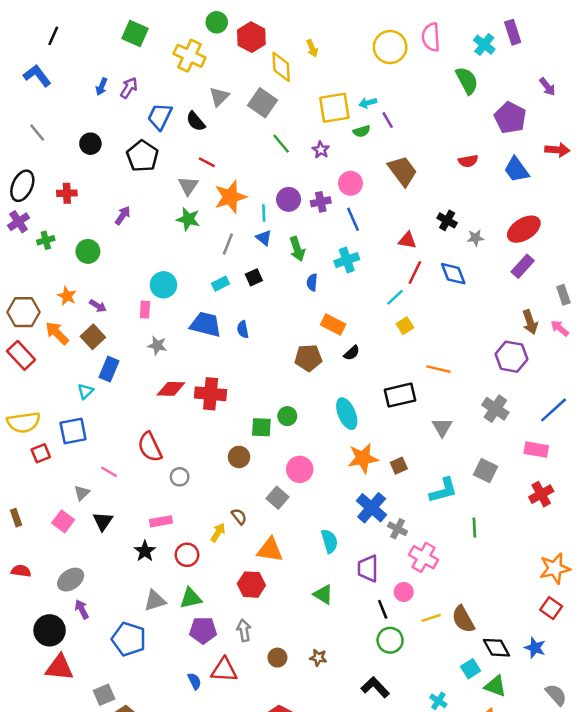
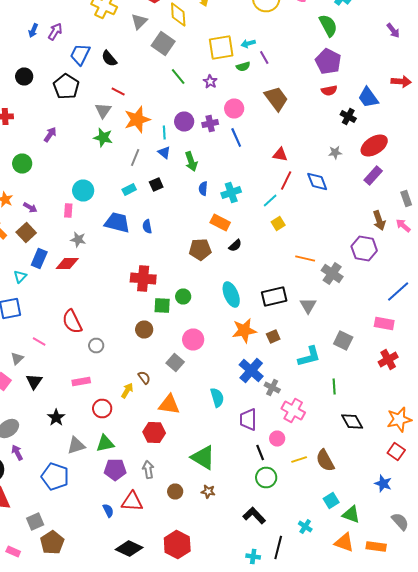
gray triangle: (219, 97) -> (139, 22), moved
purple pentagon: (510, 118) -> (328, 62), moved
black cross: (447, 220) -> (348, 116), moved
cyan cross: (347, 260) -> (231, 192), moved
red diamond: (171, 389) -> (67, 264), moved
red cross: (211, 394) -> (143, 278), moved
black rectangle: (400, 395) -> (274, 296), moved
gray cross: (495, 409) -> (332, 274), moved
black star: (145, 551) -> (56, 418), moved
green triangle: (323, 594) -> (203, 458), moved, size x1.5
black diamond: (497, 648) -> (352, 422), moved

